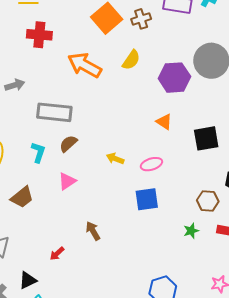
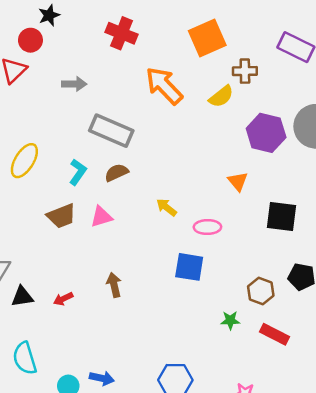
brown cross: (141, 19) -> (245, 71), moved
brown trapezoid: (22, 197) -> (61, 216), moved
black triangle: (28, 280) -> (22, 297), moved

